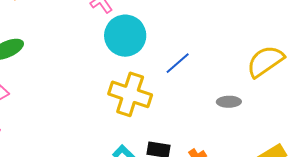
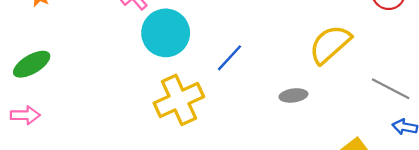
yellow cross: (130, 94) -> (179, 100), turned -36

